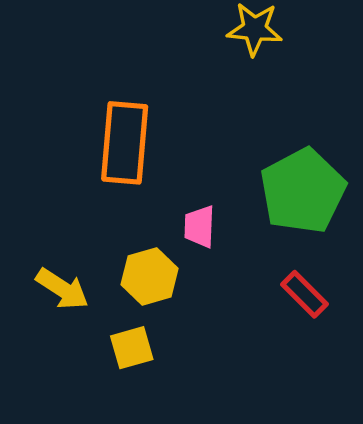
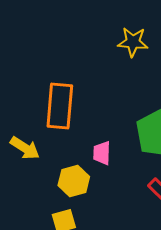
yellow arrow: (62, 289) -> (25, 148), moved

